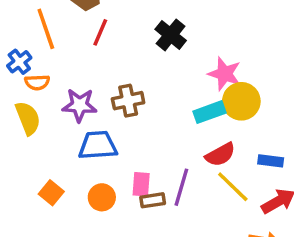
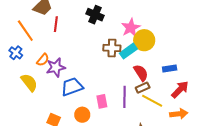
pink star: (225, 74) -> (131, 28), turned -30
orange semicircle: (37, 82) -> (43, 60), moved, turned -32
brown cross: (128, 101) -> (112, 48), moved, turned 30
red semicircle: (220, 155) -> (141, 73), turned -78
yellow line: (233, 187) -> (152, 101), moved
brown rectangle: (153, 200) -> (143, 88), moved

